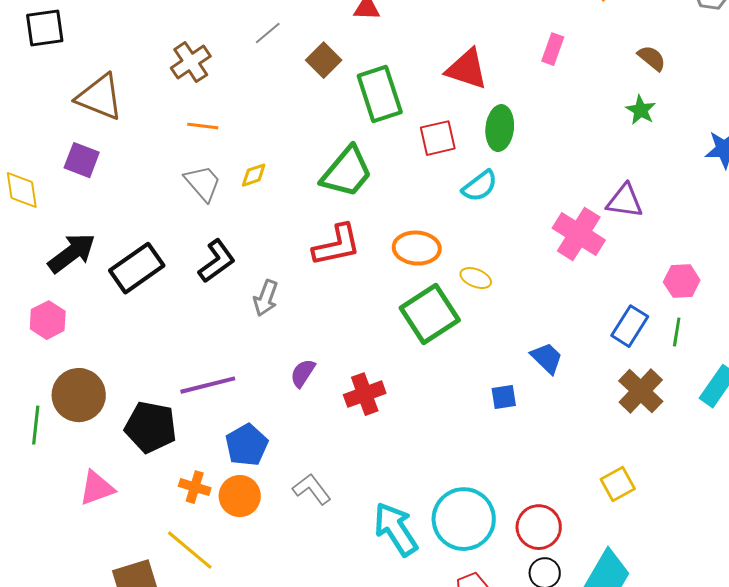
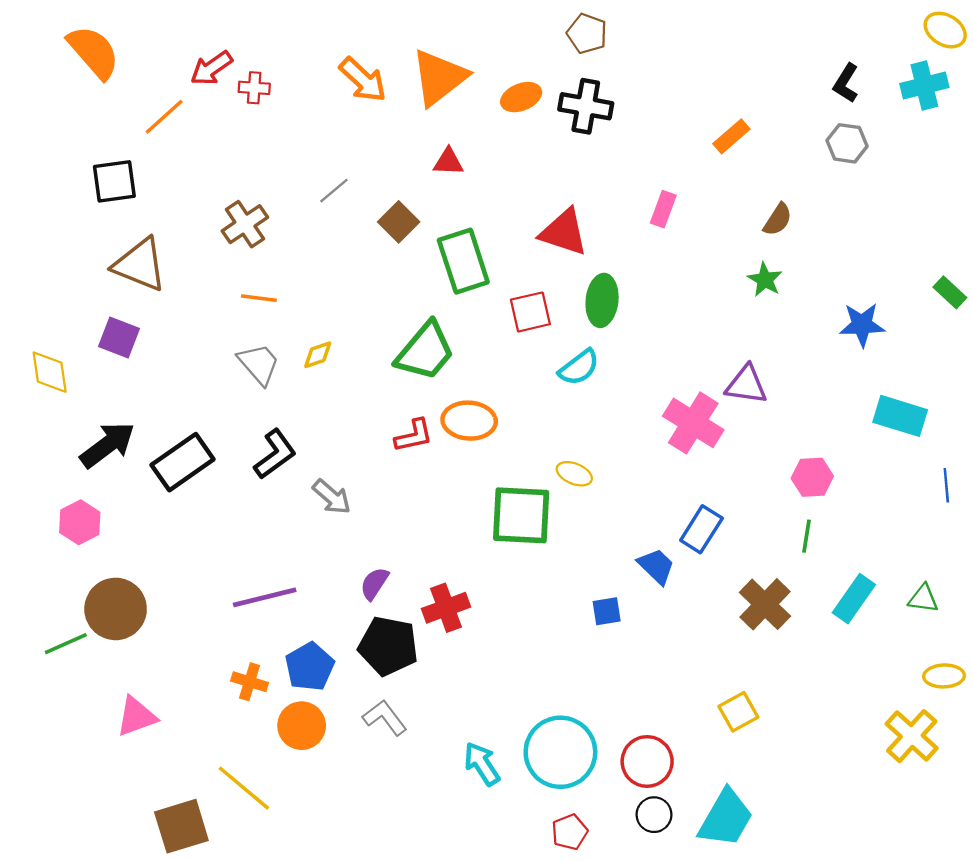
black square: (45, 28) -> (114, 181), moved
brown semicircle: (652, 58) -> (778, 220), turned 84
red L-shape: (337, 245) -> (414, 436), size x0.7
orange ellipse: (417, 248) -> (469, 421), moved
gray arrow: (266, 298) -> (332, 497), turned -69
green square: (430, 314) -> (521, 515), turned 36
blue rectangle: (630, 326) -> (701, 529), moved
green line: (36, 425) -> (66, 644), turned 60
black pentagon: (151, 427) -> (388, 646), moved
orange cross: (195, 487) -> (250, 682), moved
cyan arrow: (396, 529) -> (482, 764), size x0.7

